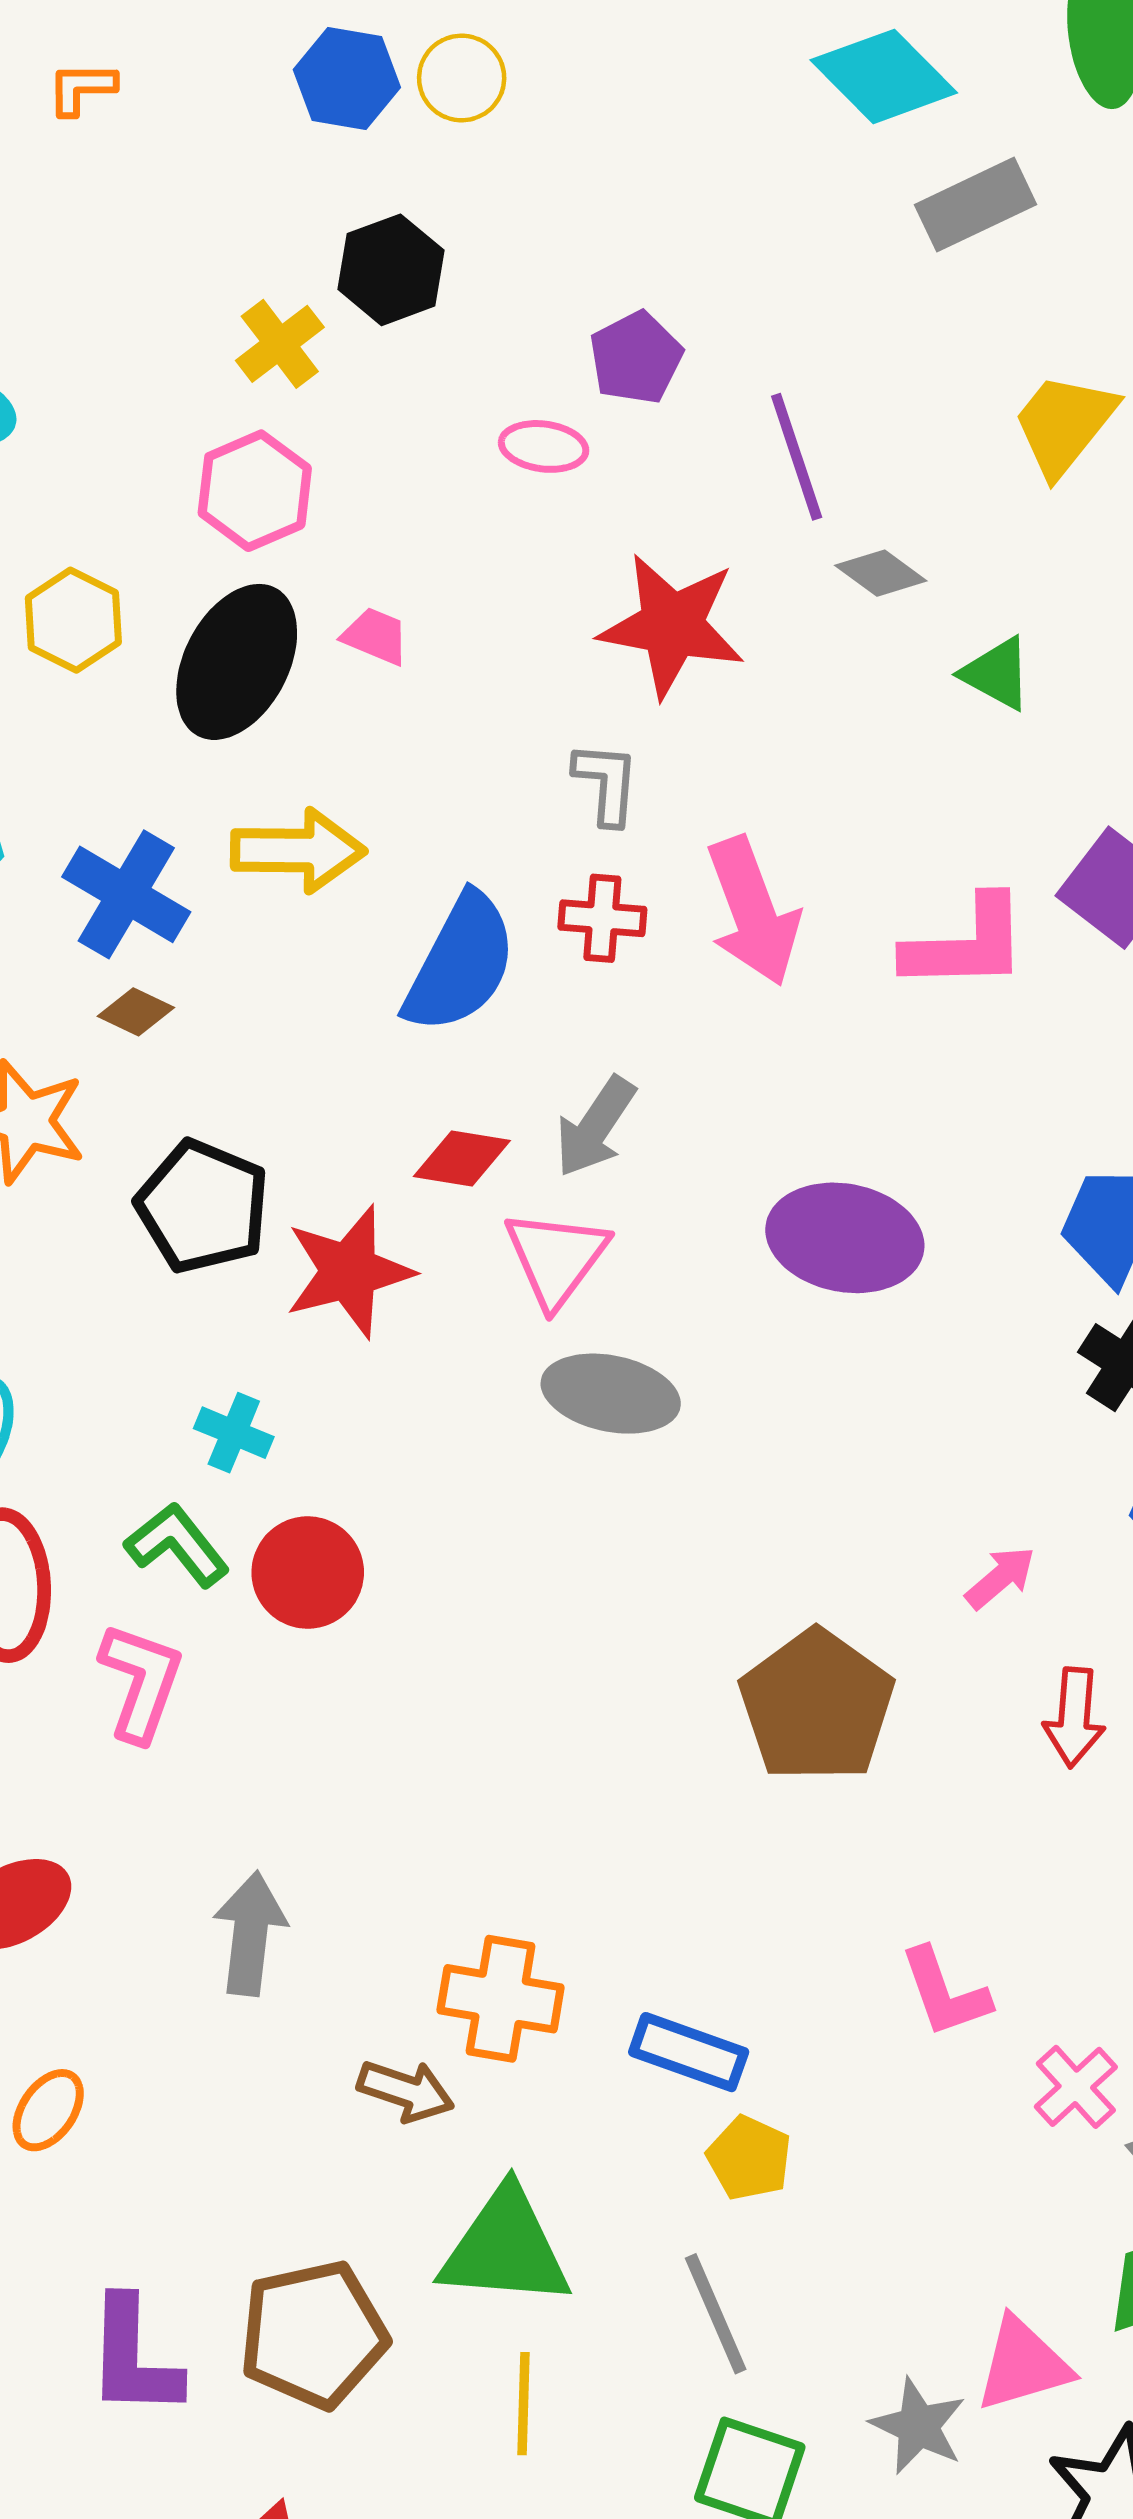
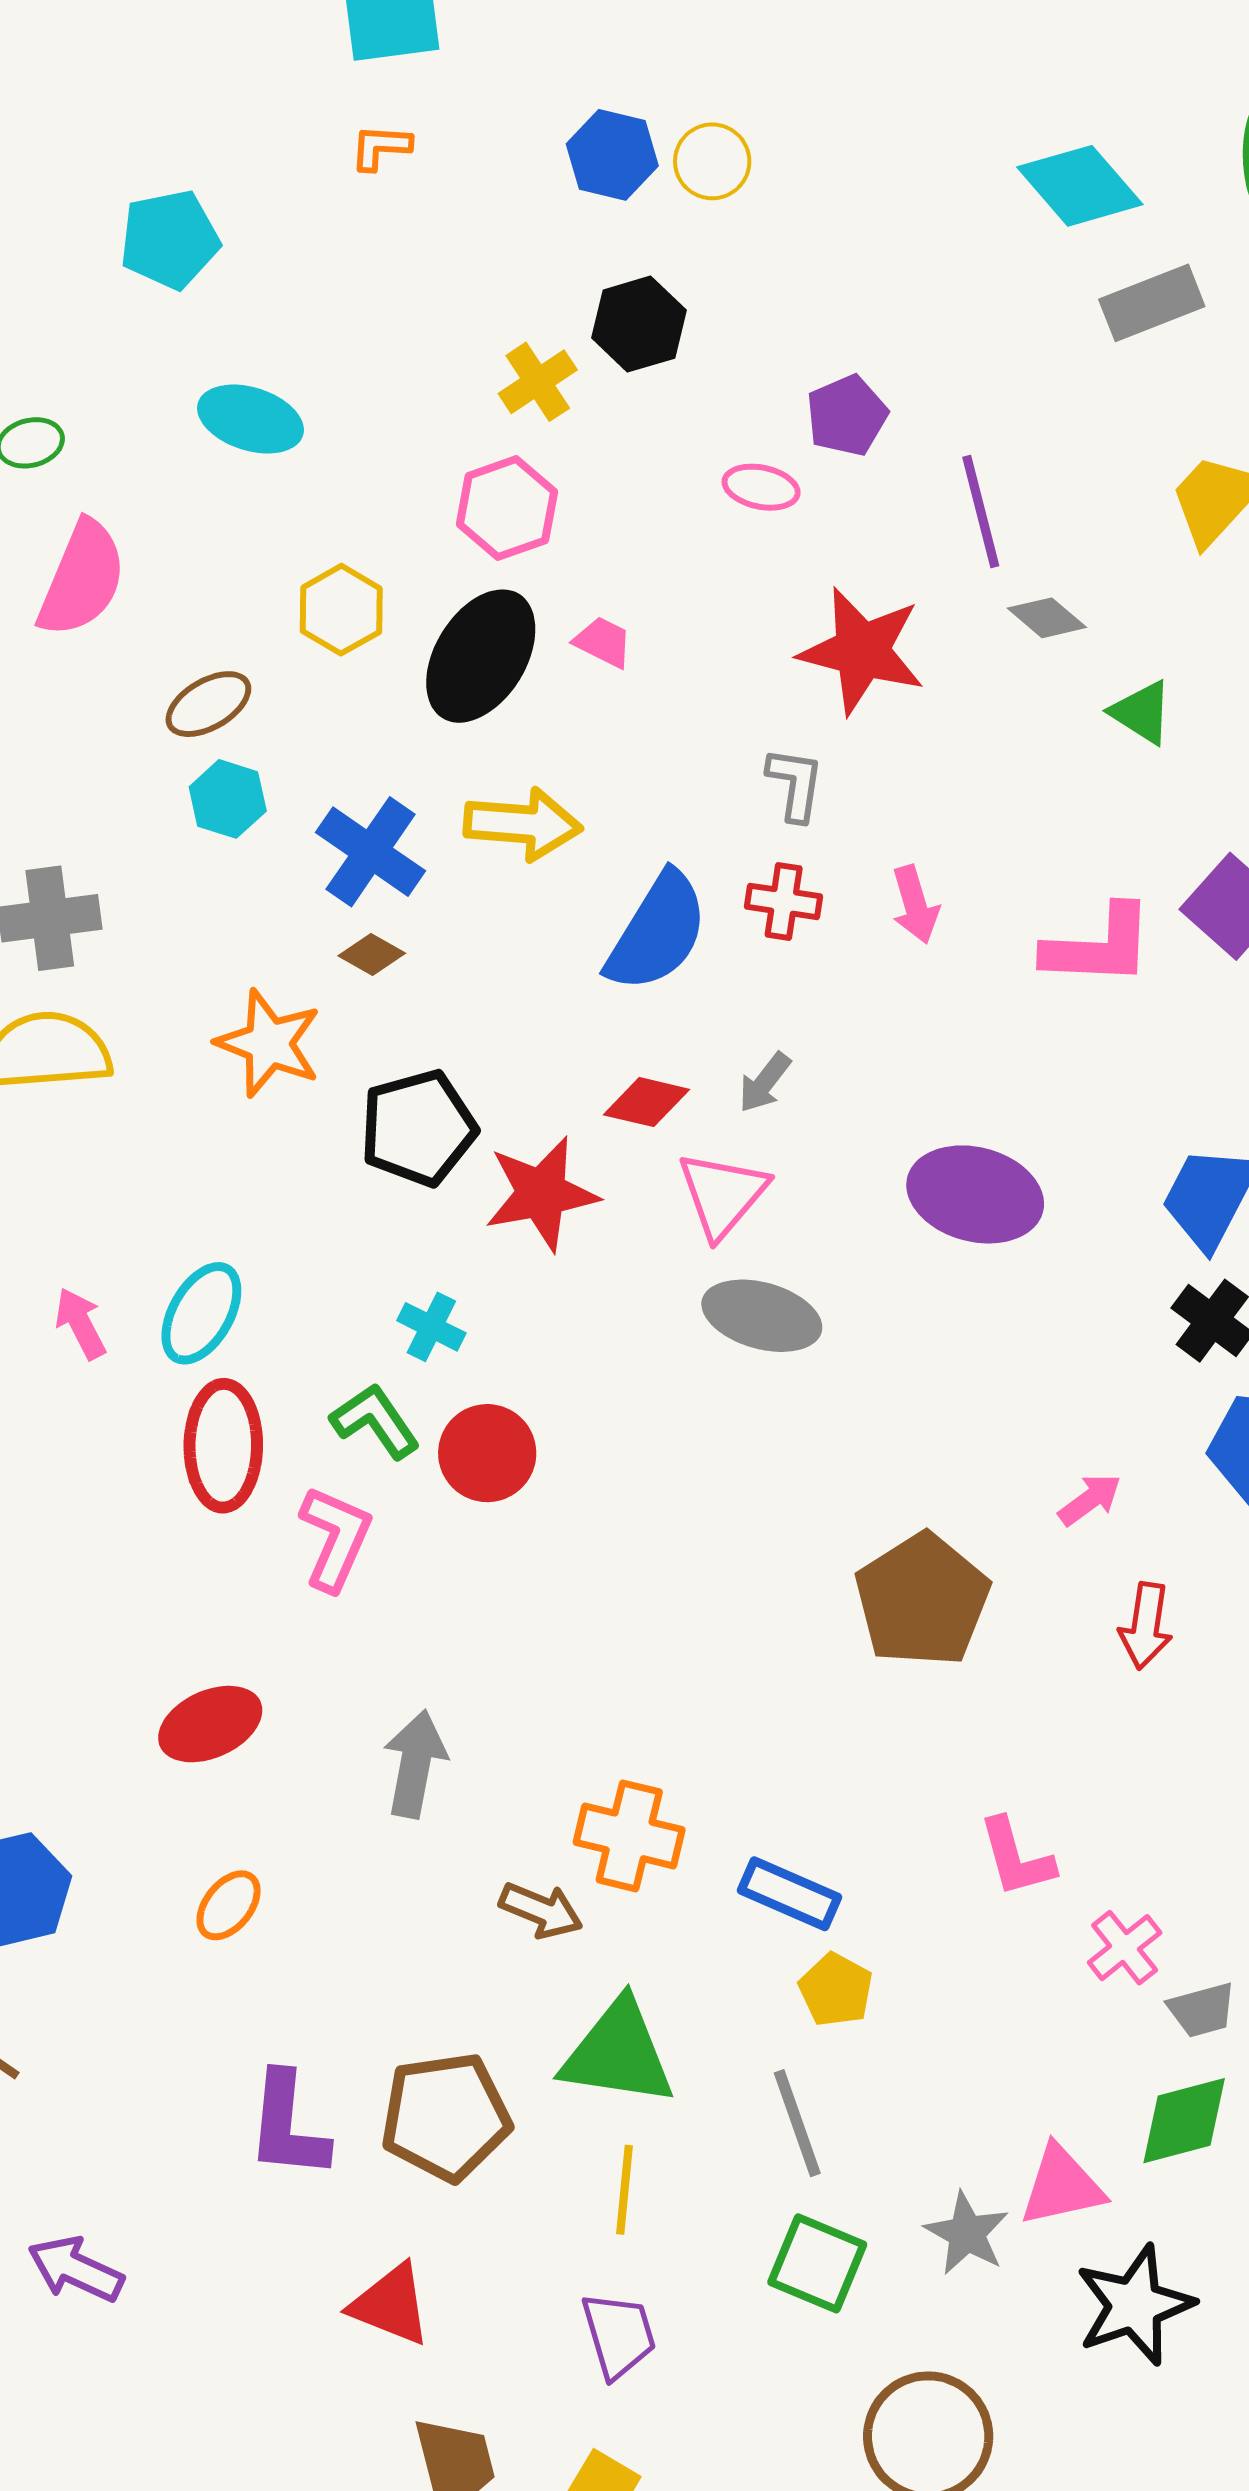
pink arrow: (753, 911) -> (915, 905), size x0.6
gray arrow: (595, 1127) -> (765, 1083), size x0.7
black pentagon: (203, 1206) -> (418, 1128), turned 30

